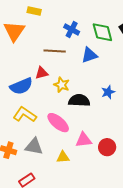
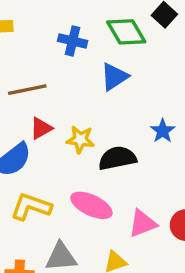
brown line: (55, 51) -> (27, 90), moved

